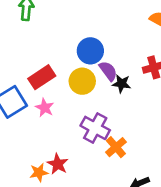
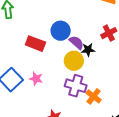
red rectangle: (42, 77) -> (35, 44), moved, turned 66
yellow circle: (82, 81) -> (74, 61), moved

